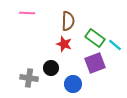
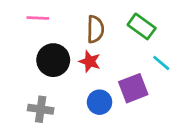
green rectangle: (95, 38) -> (142, 26), moved
black circle: (51, 68) -> (53, 60), moved, size x1.5
blue circle: (73, 84) -> (100, 102), moved

